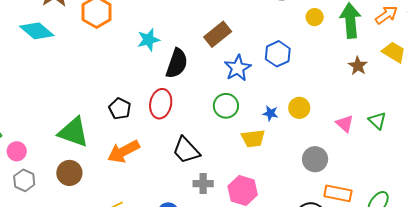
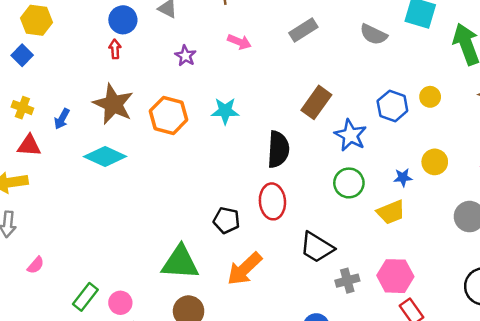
yellow circle: (315, 17) -> (430, 97), moved
cyan star: (149, 40) -> (225, 111), moved, turned 30

